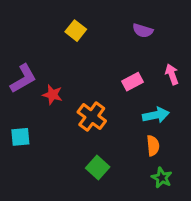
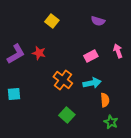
red star: (52, 95) -> (39, 53), moved
cyan arrow: (156, 115) -> (92, 83), moved

